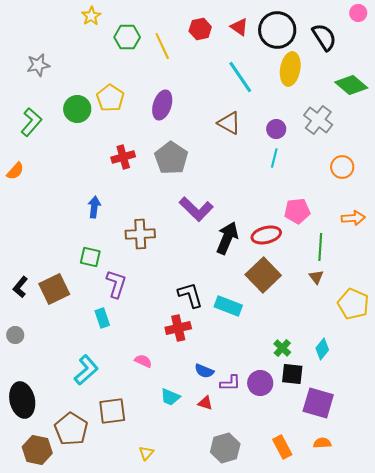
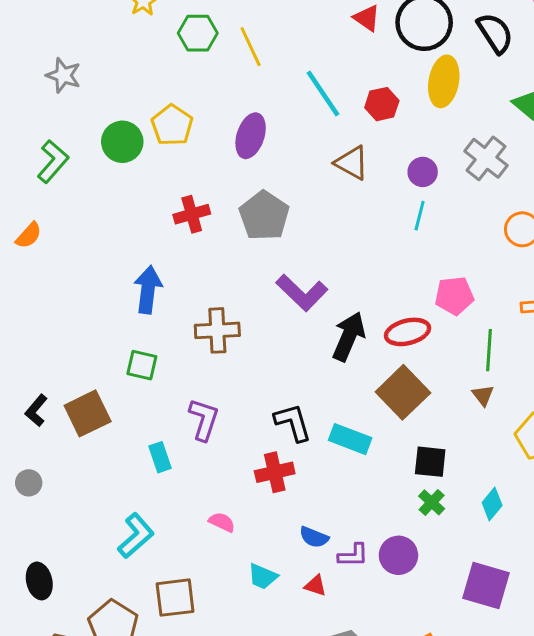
red hexagon: (200, 29) -> (382, 104), moved
gray star: (38, 65) -> (63, 75), turned 30
cyan line: (240, 77) -> (323, 93), moved
blue arrow: (94, 207) -> (148, 290), size x1.4
purple L-shape: (116, 284) -> (204, 419), moved
black square: (292, 374) -> (430, 462), moved
black ellipse: (22, 400) -> (39, 581), size x0.7

